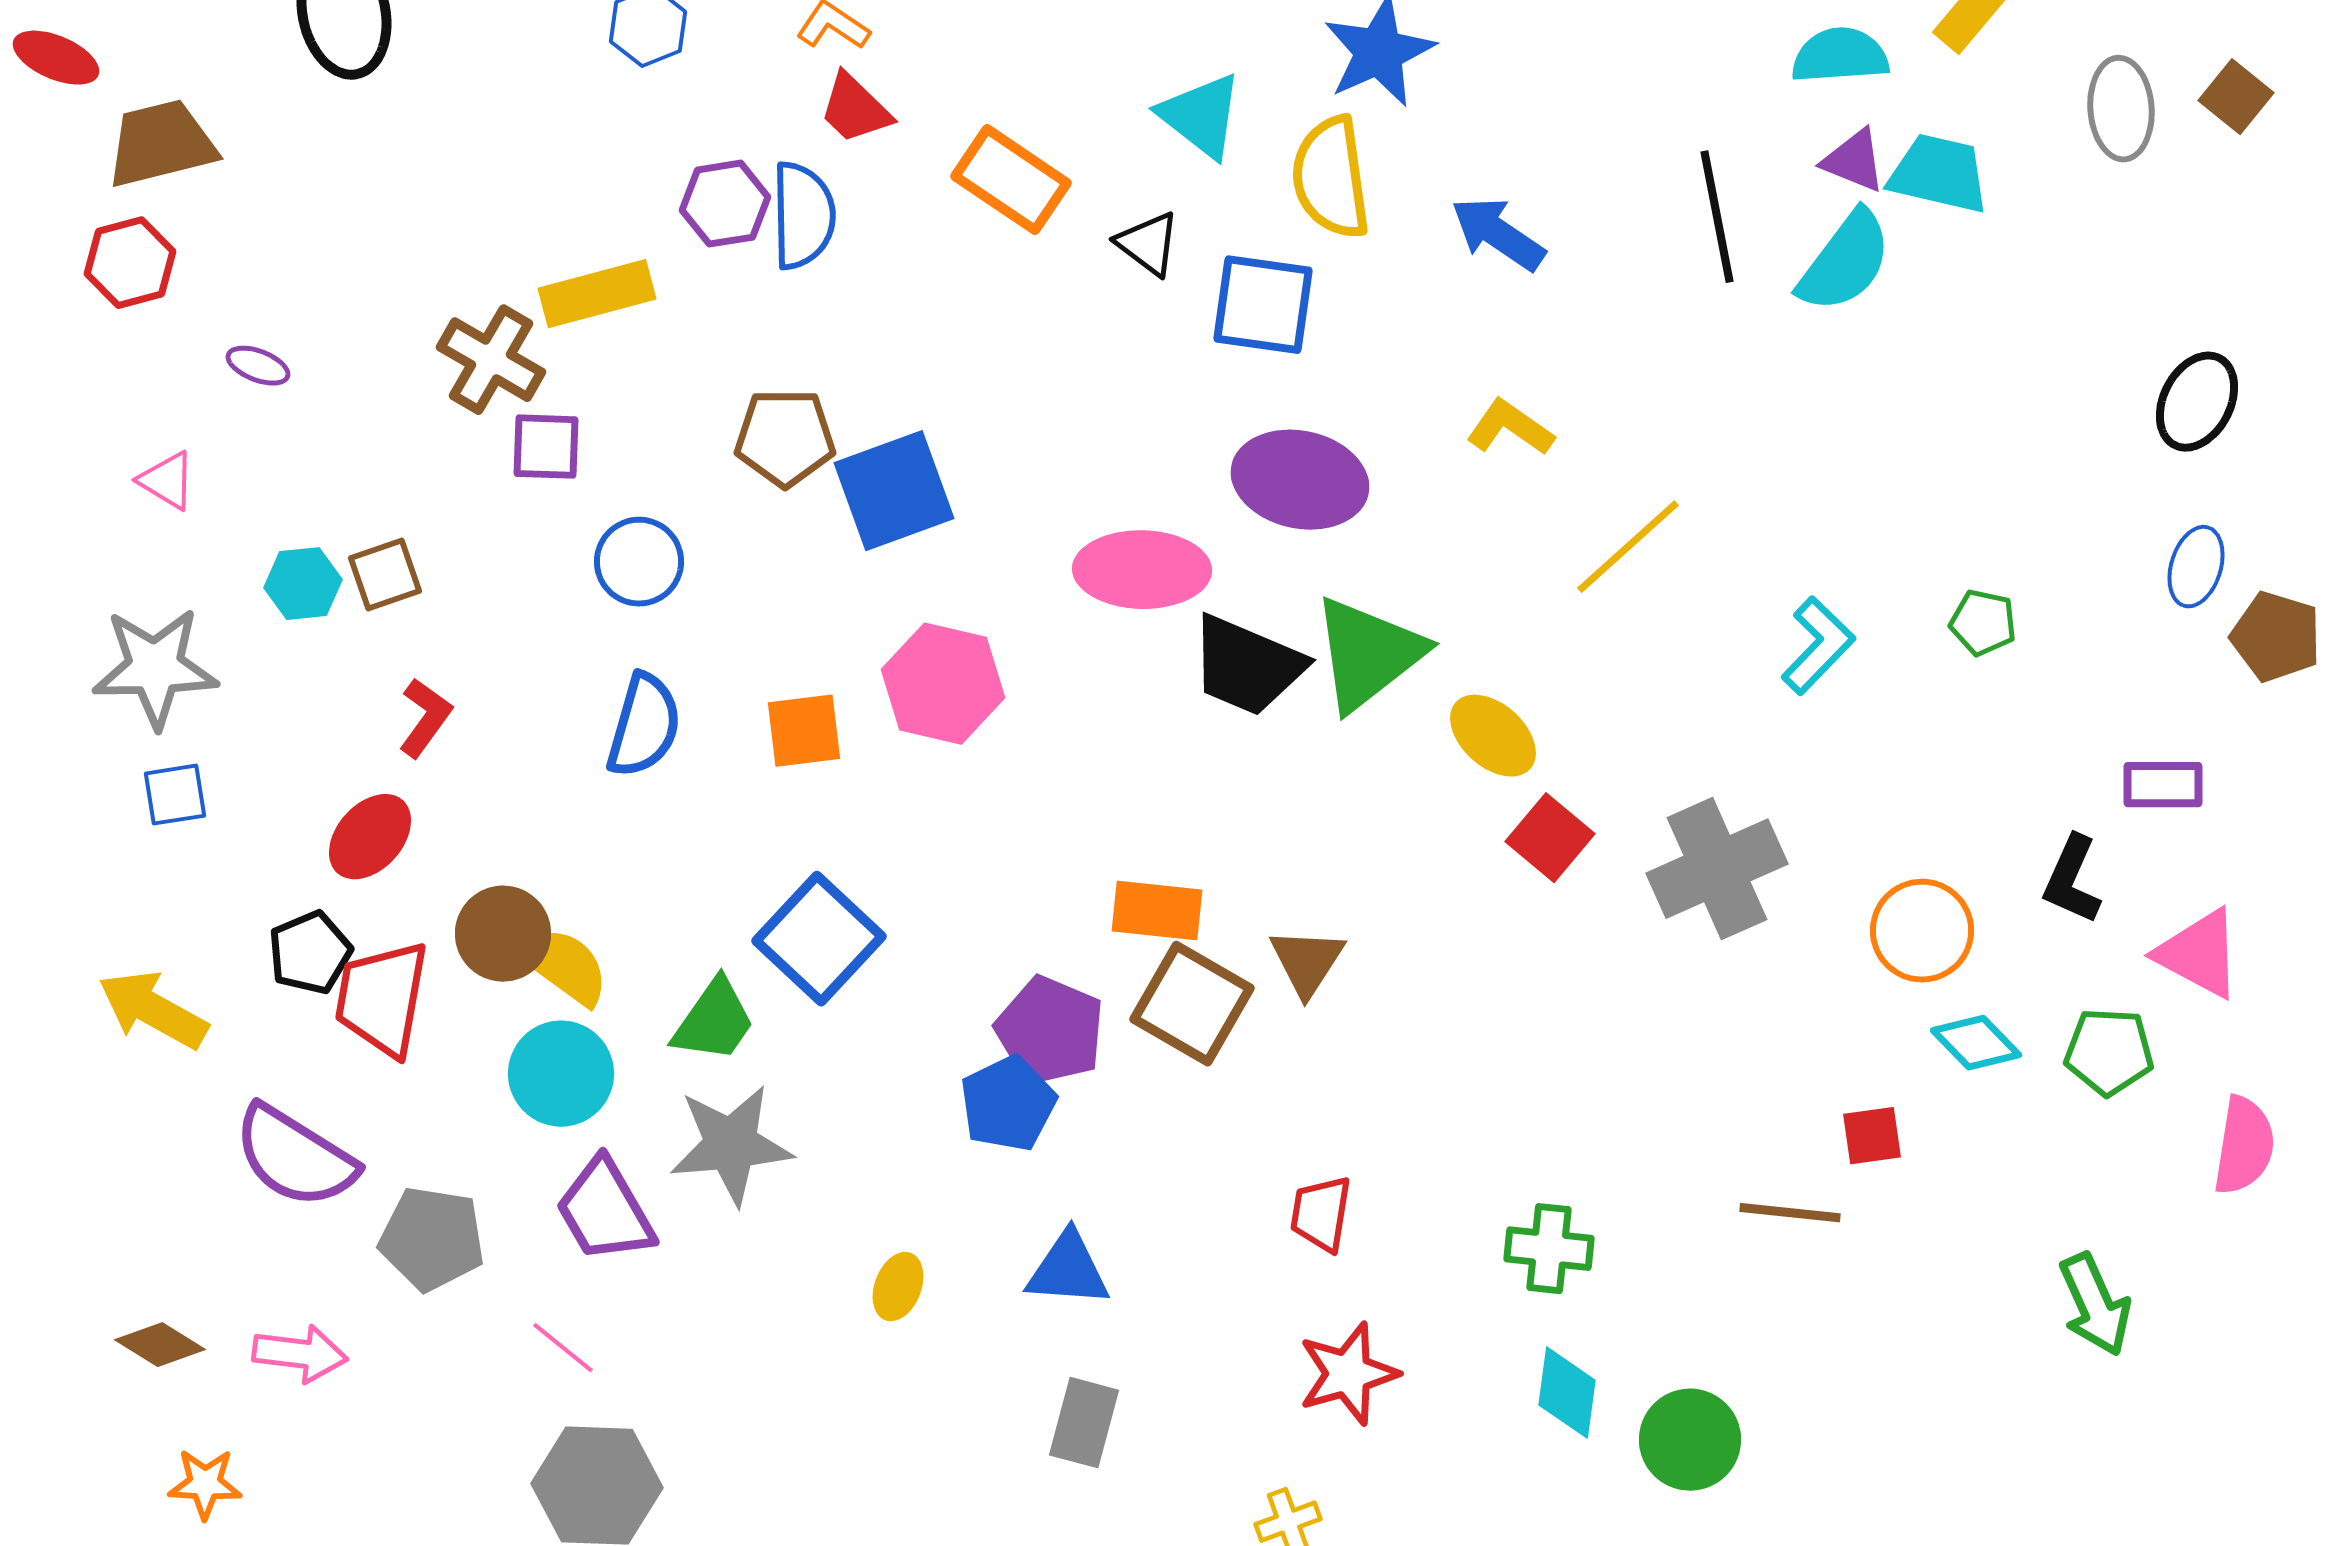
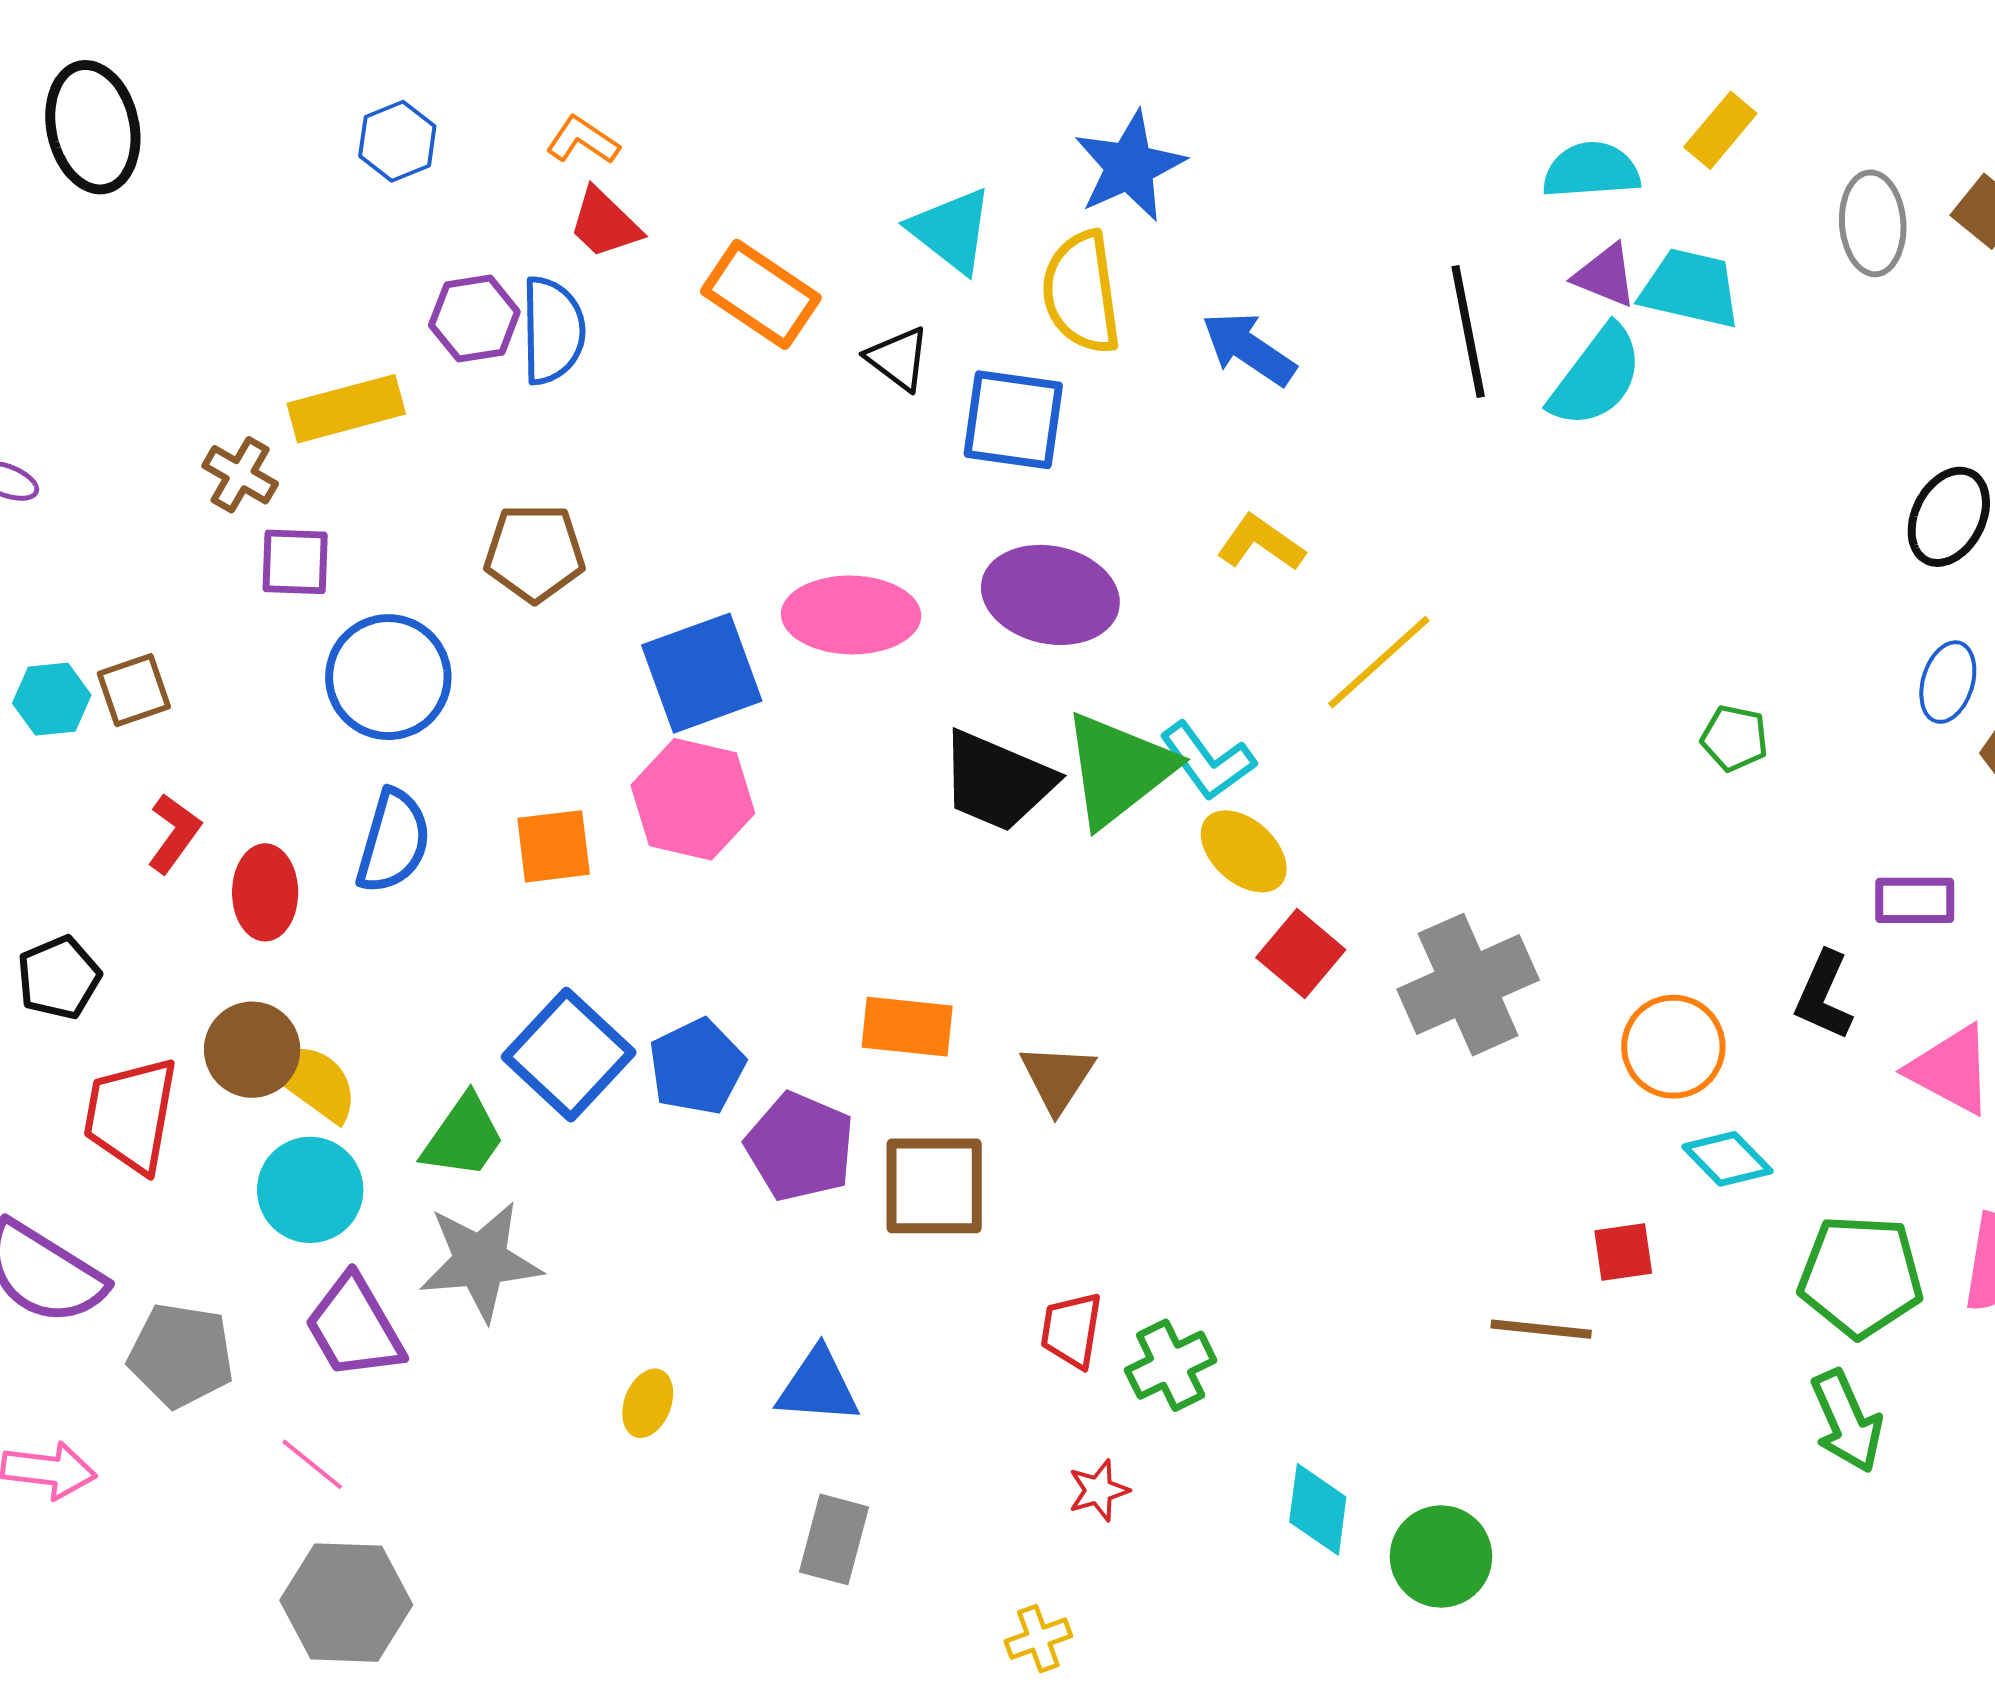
brown cross: (491, 360) -> (240, 475), size x0.7
blue square: (894, 491) -> (702, 673), moved
blue circle: (639, 562) -> (388, 677), size x1.4
pink ellipse: (1142, 570) -> (851, 615), moved
cyan L-shape: (1818, 646) -> (1208, 761), moved, turned 100
red ellipse: (370, 837) -> (265, 892), moved, turned -42
black pentagon: (310, 953) -> (59, 978), moved
brown square: (1192, 1004) -> (934, 1186), moved, turned -30
green pentagon: (2109, 1052) -> (1861, 1276), moved, size x1.4
blue pentagon: (1008, 1104) -> (697, 1067), moved
green cross: (1549, 1249) -> (1171, 1365), moved, turned -32
red star: (1348, 1374) -> (1098, 1490), size x0.6

